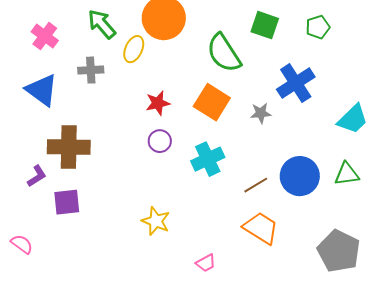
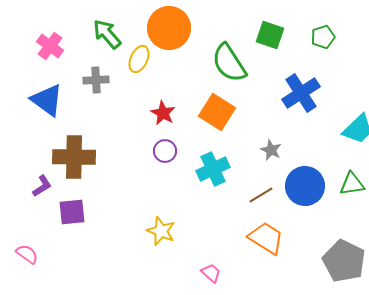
red star: (158, 103) -> (163, 113), turned -30
gray star: (261, 113) -> (271, 150), moved, turned 30
pink trapezoid: (206, 263) -> (211, 273), turned -110

